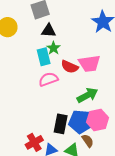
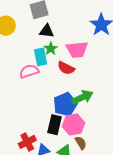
pink trapezoid: (89, 64) -> (77, 50), moved
pink semicircle: (48, 79) -> (29, 71), moved
pink hexagon: (97, 120) -> (74, 125), moved
blue pentagon: (81, 122) -> (65, 104), moved, turned -30

